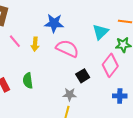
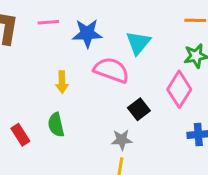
cyan triangle: (100, 32) -> (138, 43), moved
pink line: (15, 41) -> (48, 22), moved, turned -48
yellow arrow: (35, 44) -> (62, 82), moved

